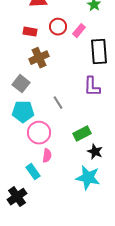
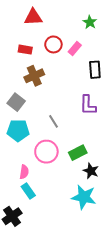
black rectangle: (99, 52) -> (95, 70), size x0.7
pink circle: (39, 133) -> (46, 152), moved
pink semicircle: (47, 156) -> (24, 172), moved

